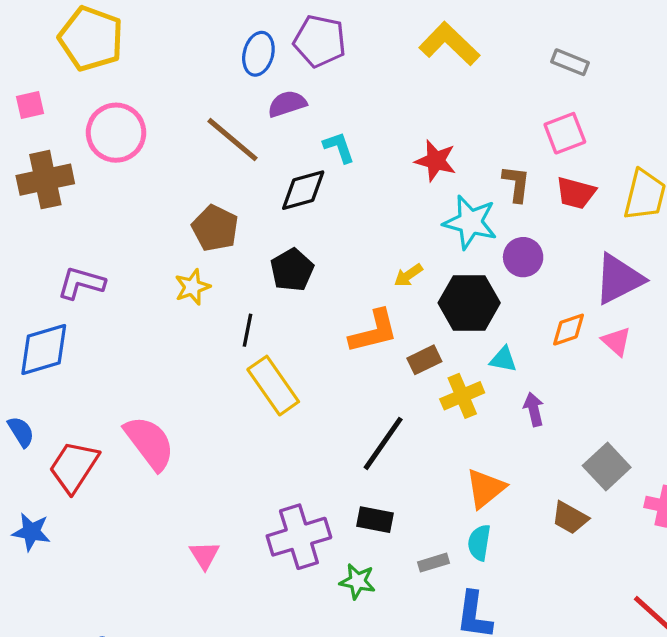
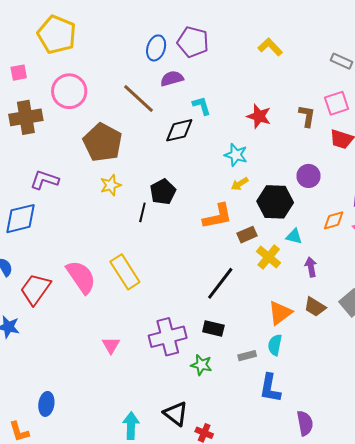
yellow L-shape: (449, 44) -> (270, 47), size x0.7
brown L-shape: (516, 184) -> (307, 116), moved
cyan star: (470, 222) -> (236, 155), moved, size x0.7
brown pentagon: (215, 228) -> (103, 142), moved, size x1.4
black pentagon: (292, 270) -> (163, 192), moved
yellow rectangle: (273, 386) -> (125, 272), moved
yellow cross: (462, 396) -> (269, 257), turned -30
brown trapezoid: (570, 518) -> (315, 307), moved

